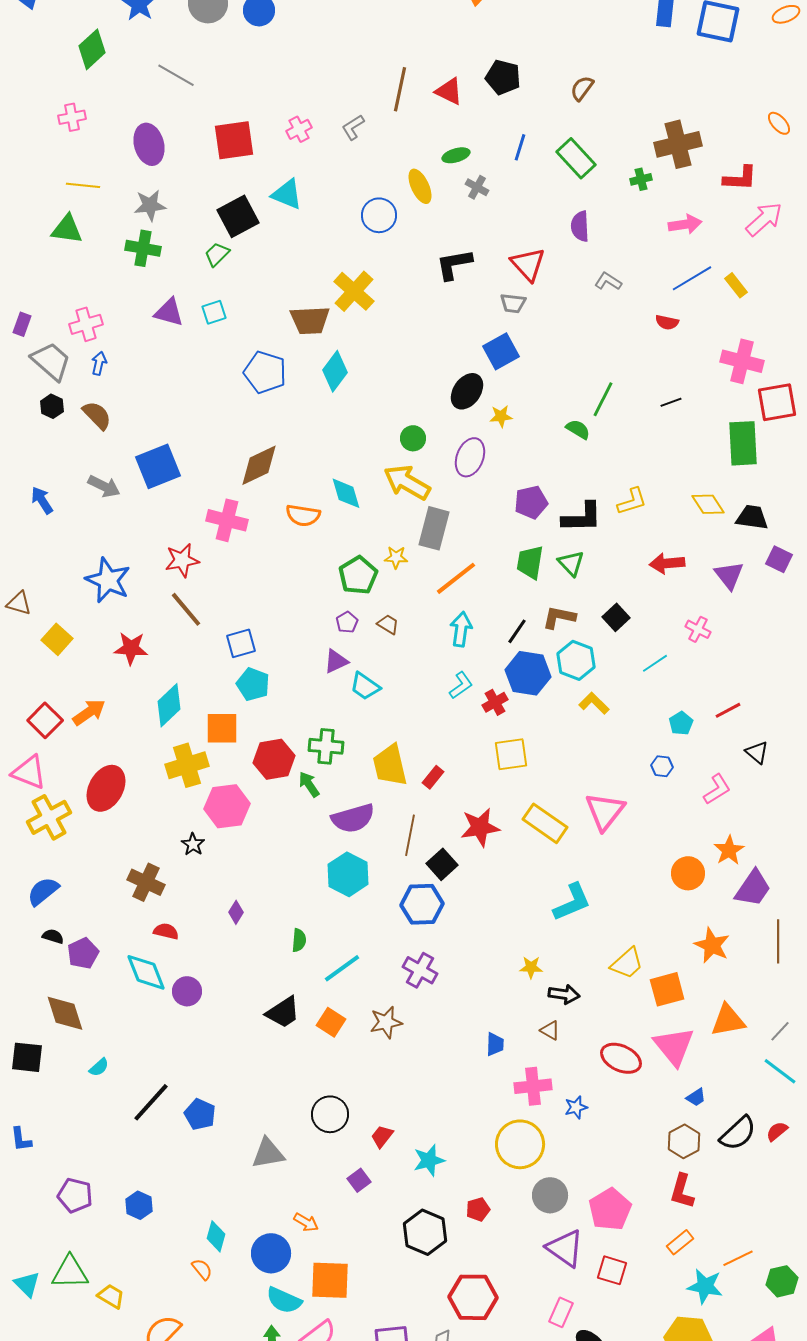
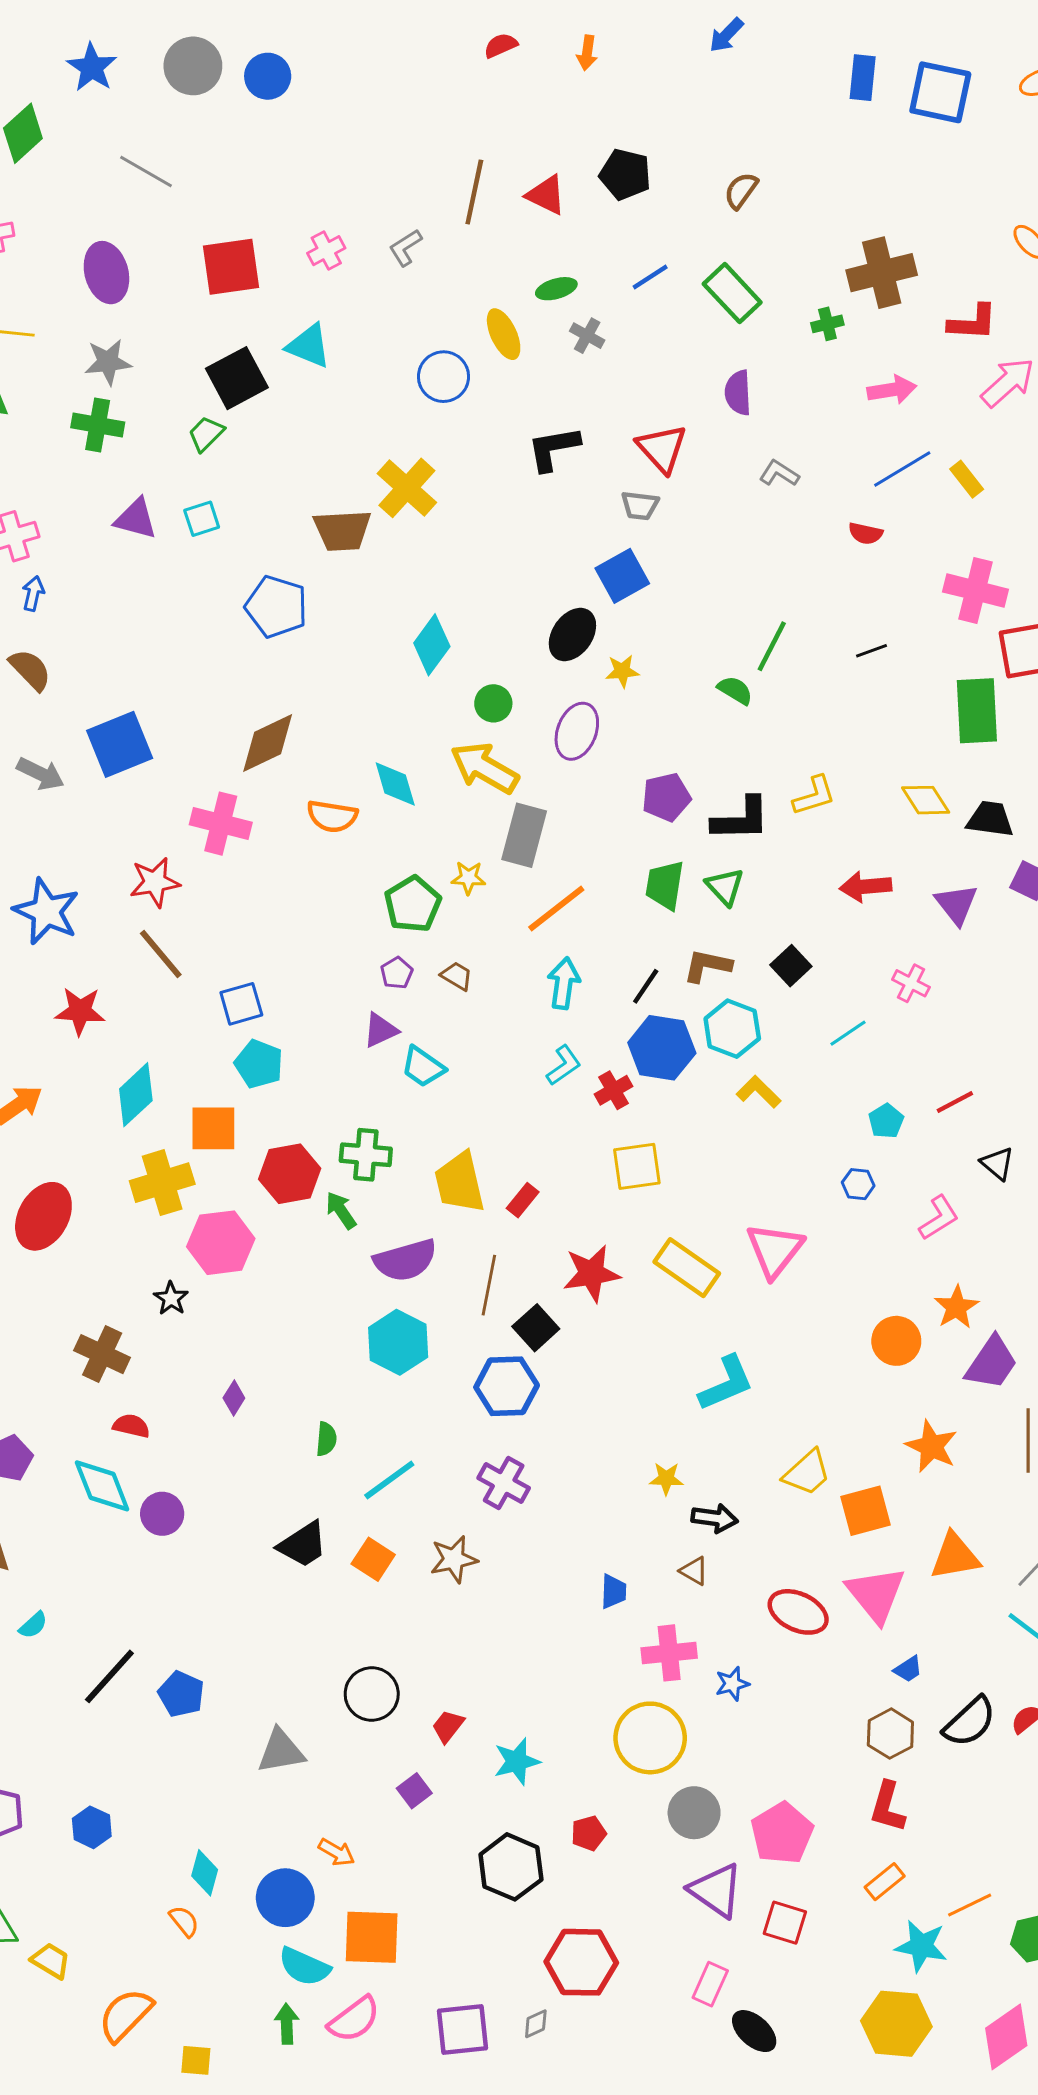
blue line: (520, 147) -> (650, 277), turned 40
cyan diamond: (335, 371) -> (432, 645), moved

